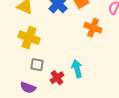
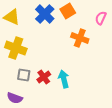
red cross: (57, 78) -> (44, 77), moved

